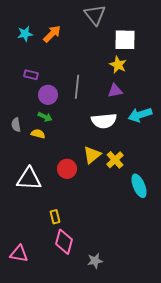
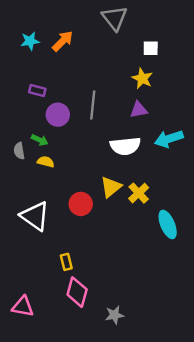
white square: (125, 40) -> (151, 48), size x0.6
green arrow: (45, 117) -> (40, 140), moved
white triangle: (29, 179) -> (35, 216), turned 32

